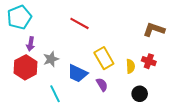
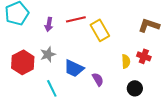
red line: (80, 23) -> (76, 19), turned -42
purple arrow: (31, 44) -> (49, 24), moved
yellow rectangle: (104, 58) -> (100, 30), moved

